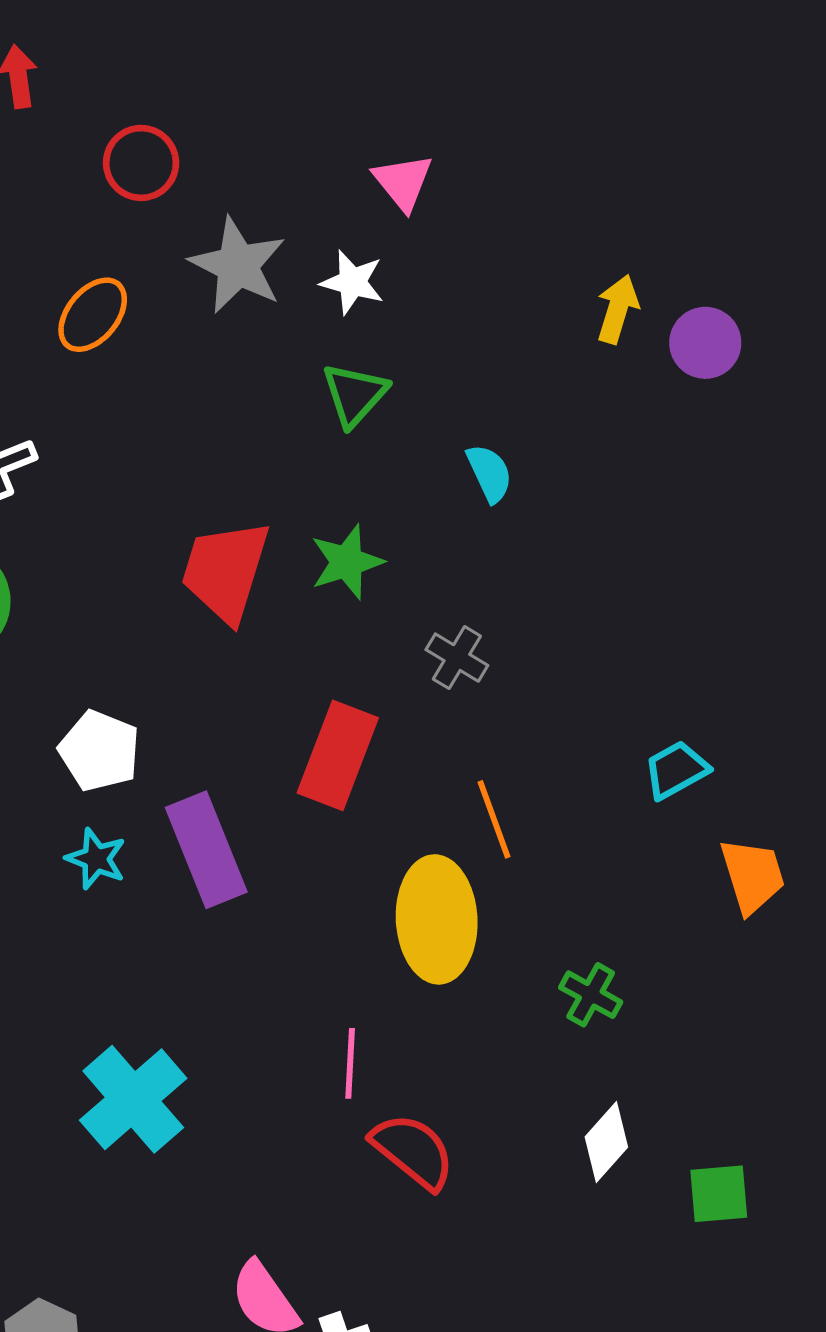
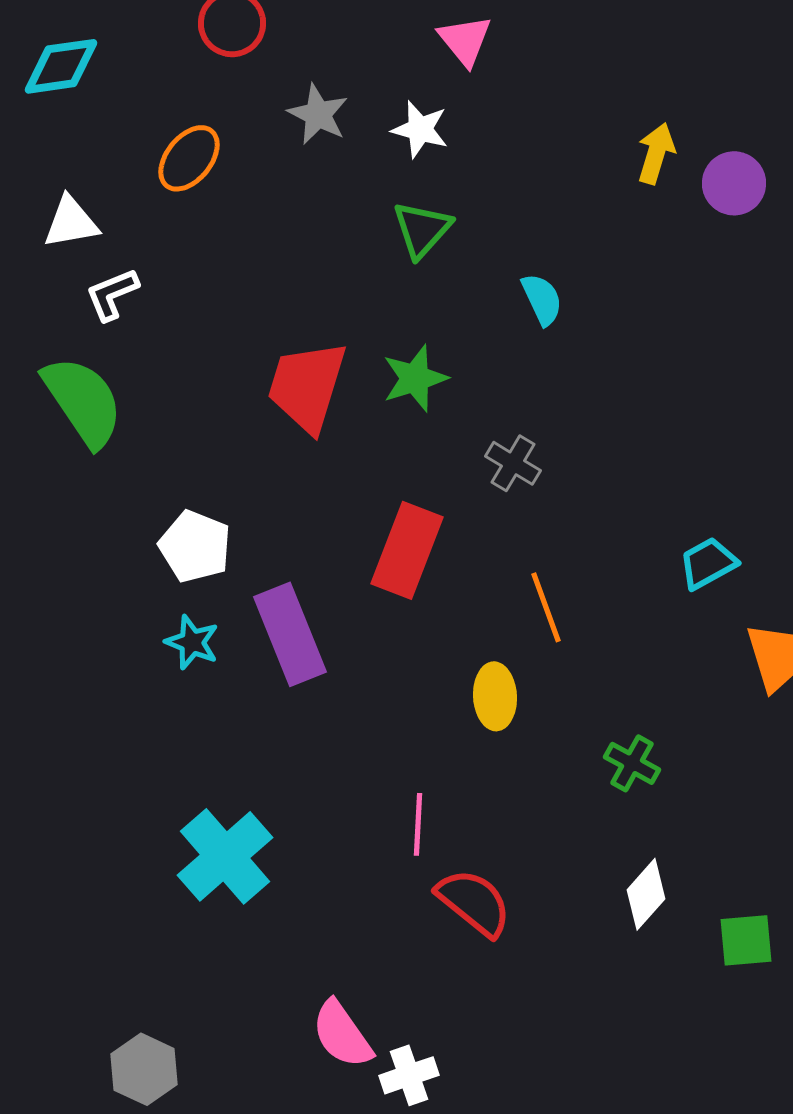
gray star: (238, 265) -> (318, 114), size x0.7
yellow ellipse: (437, 919) -> (495, 696), size x0.6

